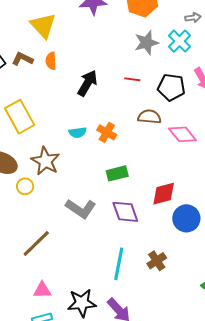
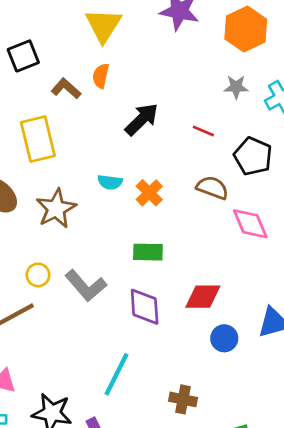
gray star: (146, 43) -> (236, 87), size x0.7
brown L-shape: (23, 59) -> (66, 88), moved
yellow circle: (25, 186) -> (38, 275), moved
blue circle: (186, 218) -> (224, 338), size x0.7
brown cross: (157, 261) -> (183, 399), moved, turned 30

